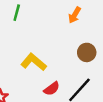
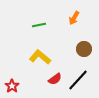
green line: (17, 13) -> (39, 25), moved, turned 64

